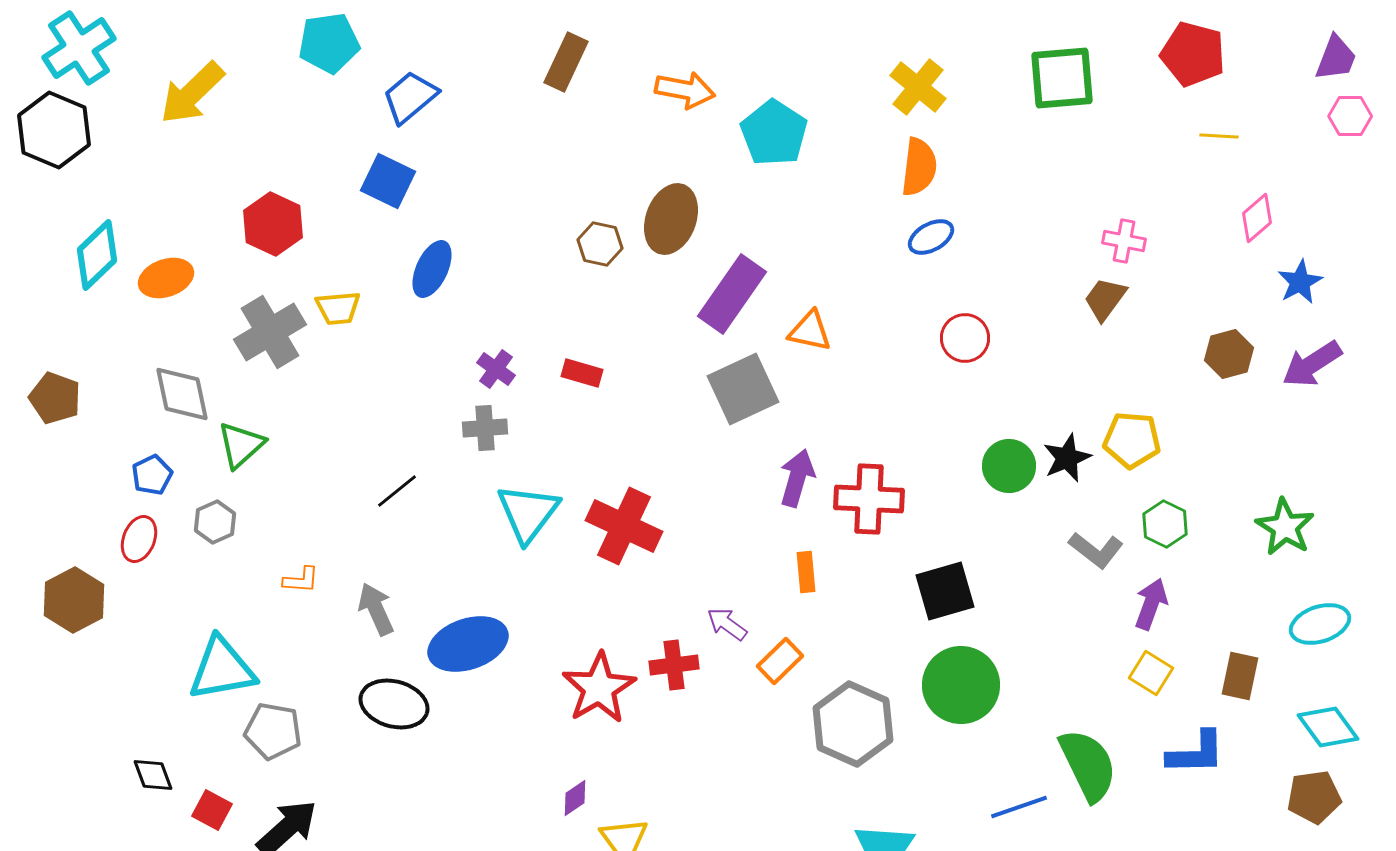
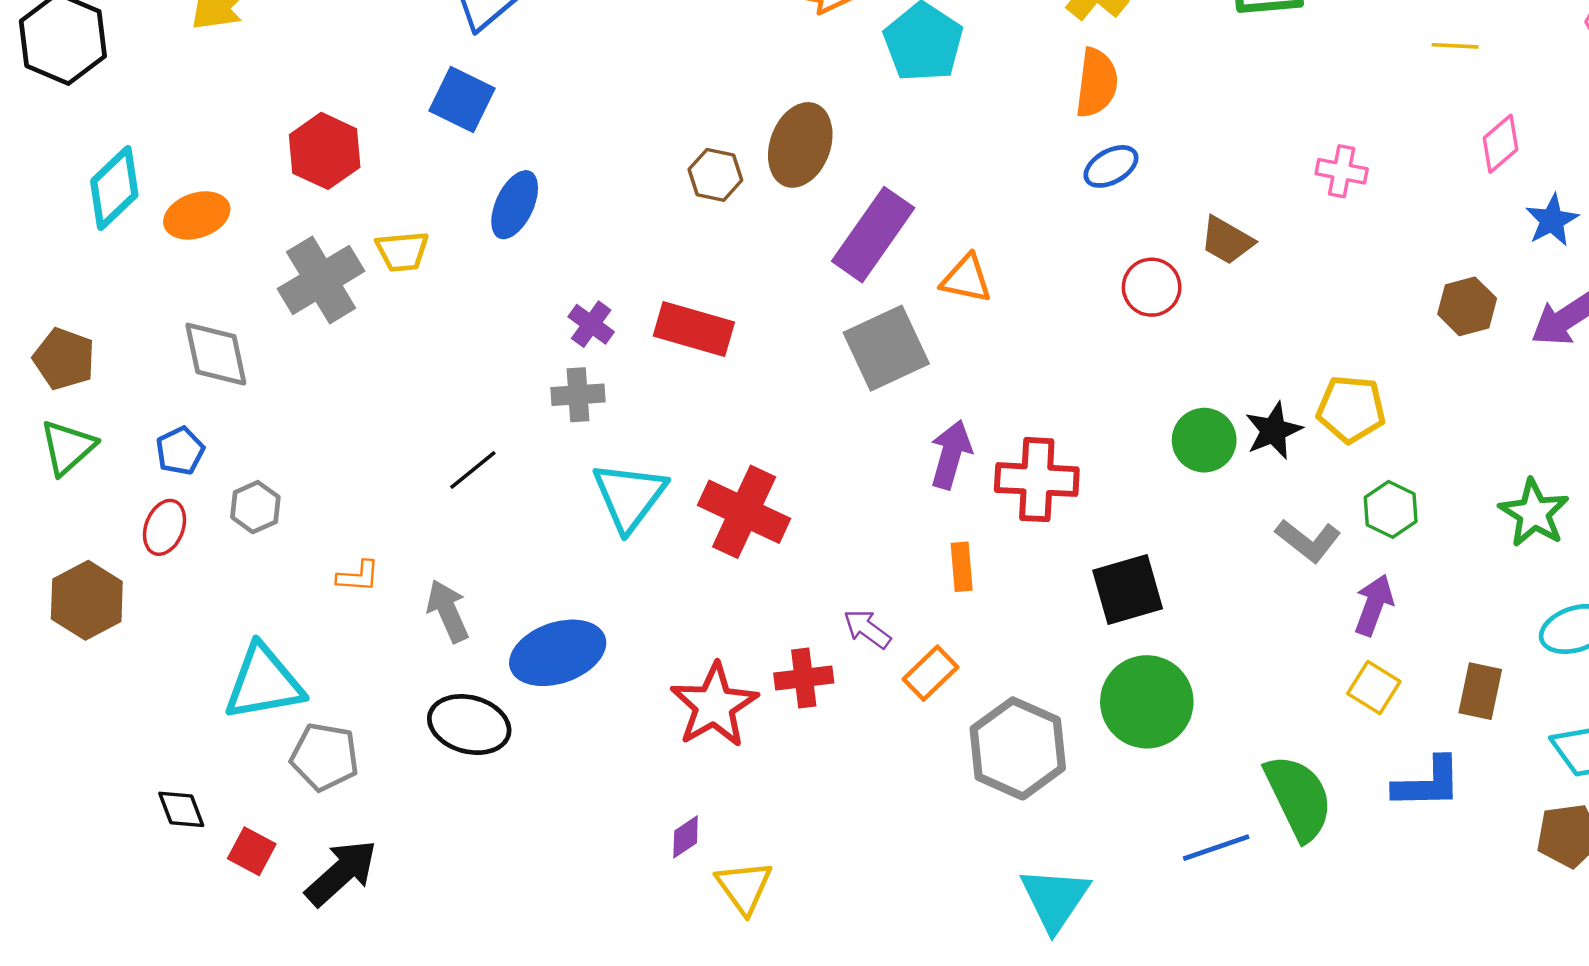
brown trapezoid: (1105, 299) -> (1227, 241), moved, turned -96
red rectangle: (582, 373) -> (694, 329), size x1.6
green triangle: (241, 445) -> (68, 447), moved

